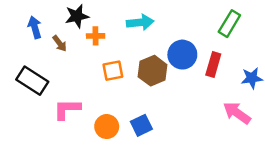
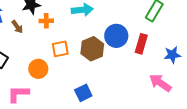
pink L-shape: (67, 109) -> (18, 94), moved
orange circle: (107, 127) -> (38, 69), moved

